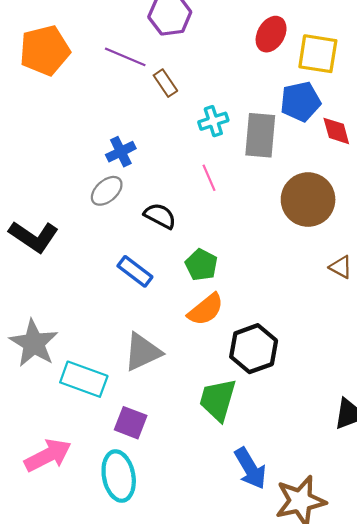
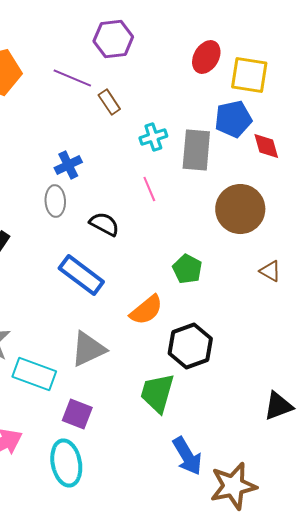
gray ellipse: (107, 191) -> (55, 201), turned -52
green pentagon: (201, 265) -> (187, 269), moved
blue rectangle: (135, 271) -> (81, 275), size x1.4

